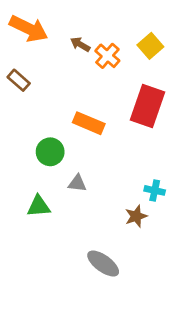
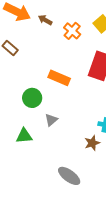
brown arrow: (80, 44) -> (45, 20), moved
gray triangle: (77, 183) -> (51, 120), turned -48

